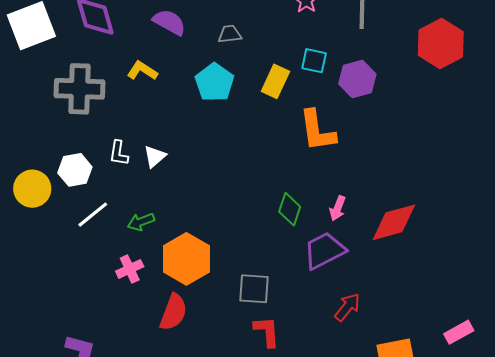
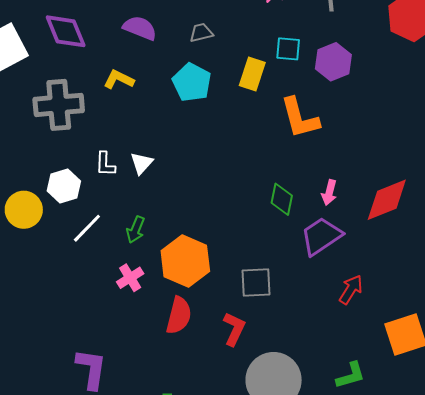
green arrow: (141, 222) -> (136, 230), turned -40
red L-shape: (267, 332) -> (234, 329), moved, turned 36

